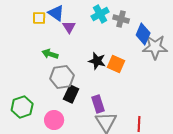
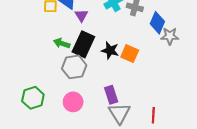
gray star: (155, 47) -> (170, 36), size x0.7
black rectangle: (71, 94) -> (83, 44), moved, size x1.4
pink circle: (54, 120) -> (73, 102), moved

